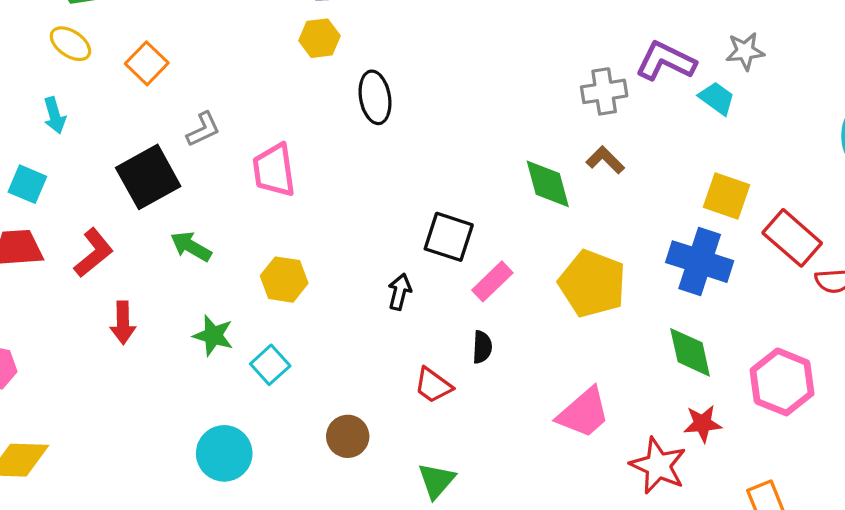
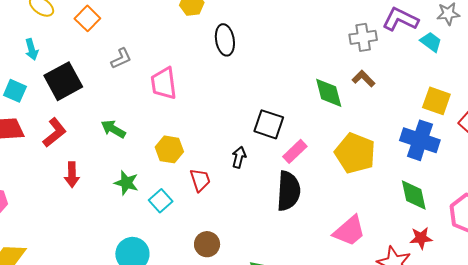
black square: (148, 177) -> (63, 81), moved
black semicircle: (482, 347) -> (288, 191), size x2.0
red trapezoid: (433, 385) -> (200, 180), moved, turned -145

